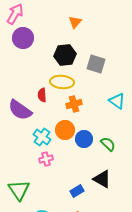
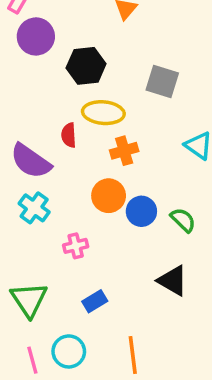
black hexagon: (65, 55) -> (86, 66), moved
cyan cross: (42, 137) -> (34, 208), moved
blue rectangle: (77, 191) -> (95, 301), moved

